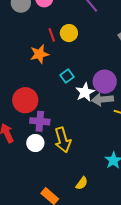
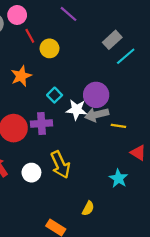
red line: (52, 35) -> (30, 36), moved
white star: (85, 92) -> (77, 110), turned -30
purple cross: (40, 121) -> (42, 124), moved

